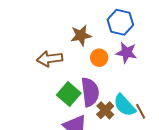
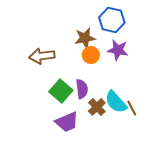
brown star: (81, 35) -> (85, 38), moved
purple semicircle: (90, 92) -> (82, 89), size x0.7

